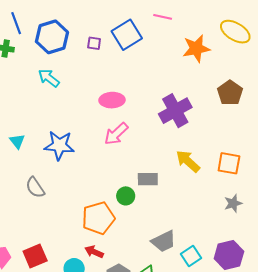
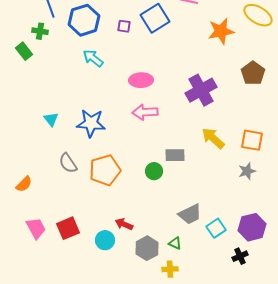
cyan arrow: (49, 78) -> (93, 58), moved
pink arrow: (116, 134) -> (145, 112), turned 40
gray star: (233, 203) -> (247, 171), moved
orange pentagon: (98, 218) -> (105, 170), moved

